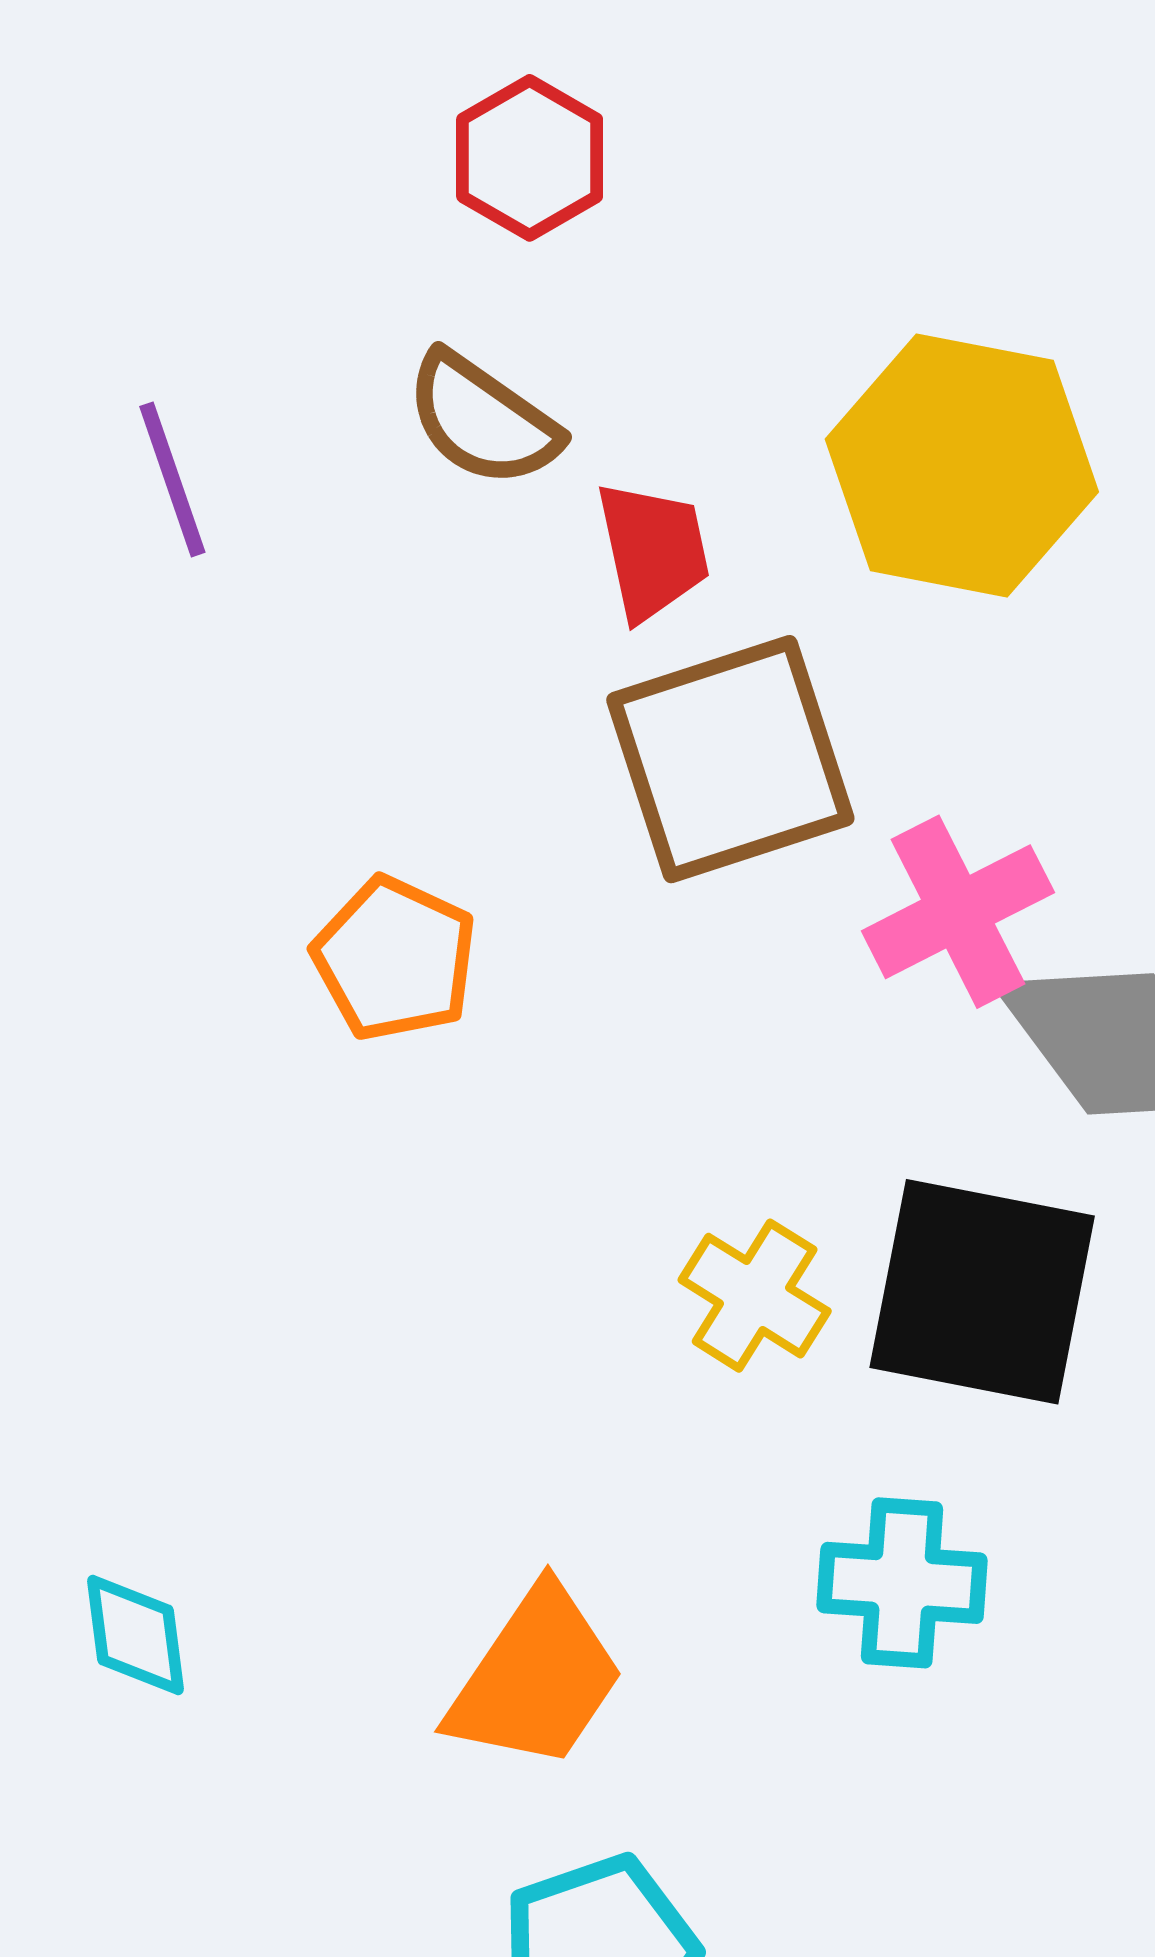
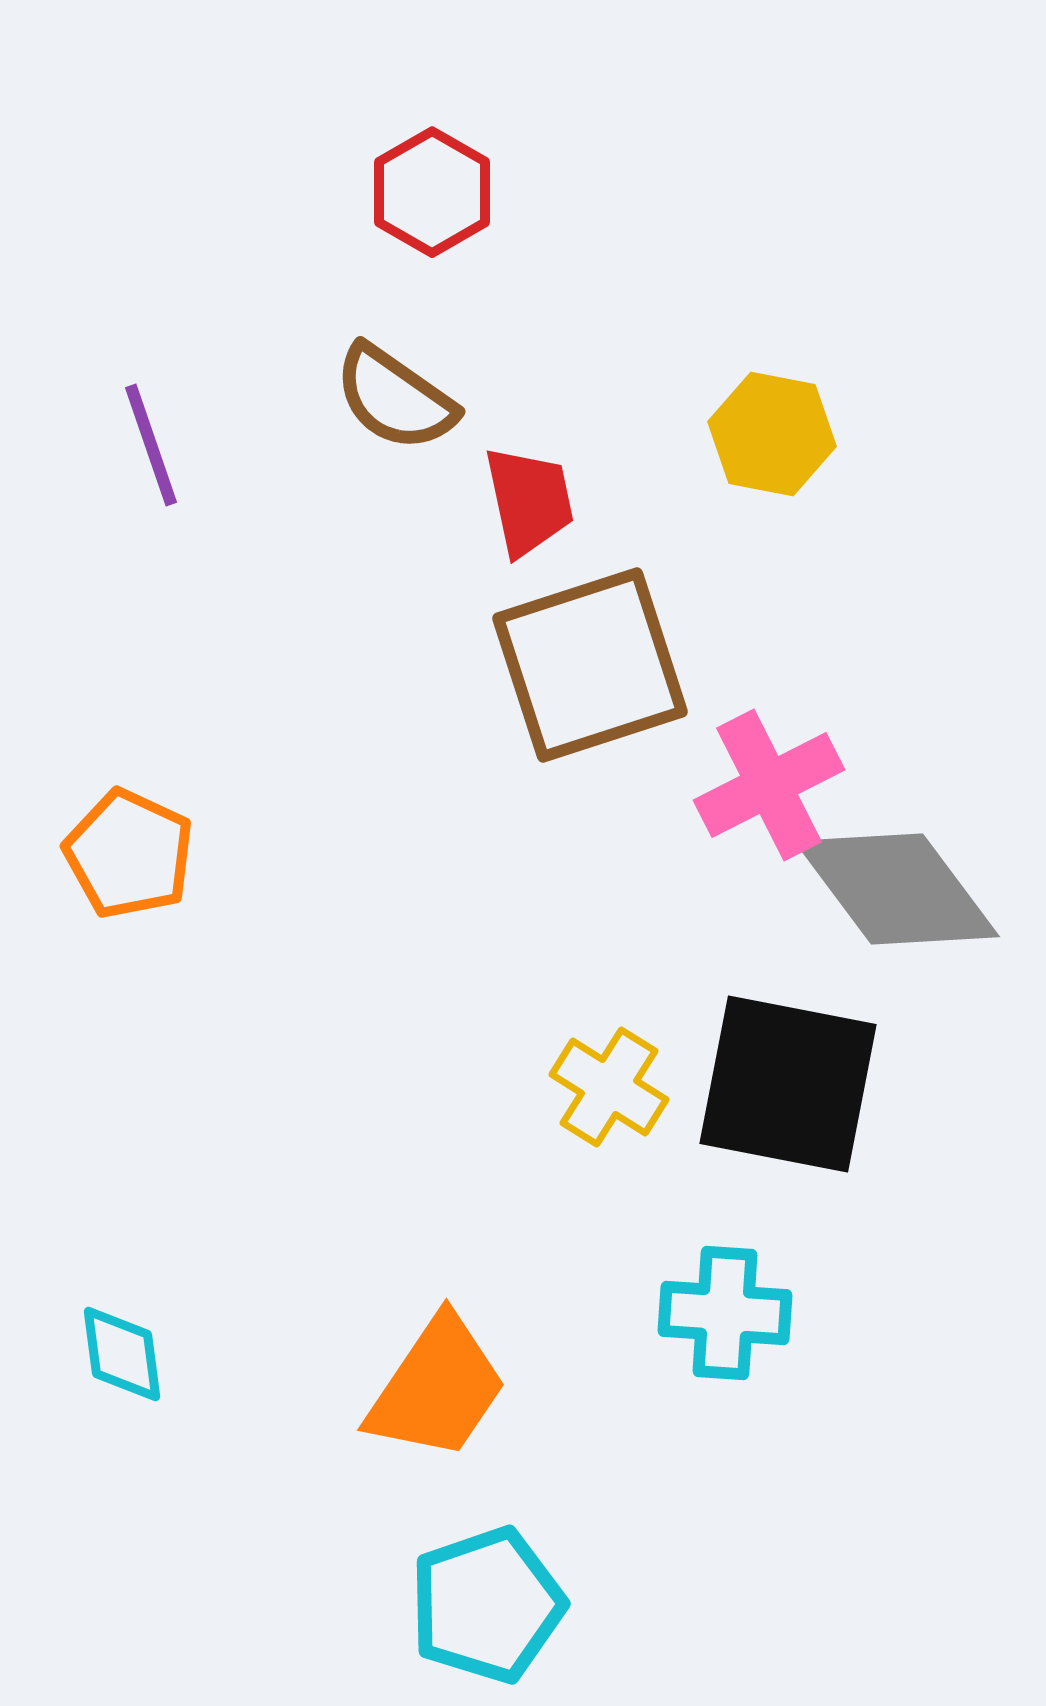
yellow hexagon: (962, 465) -> (772, 434), size x0.6
orange pentagon: (395, 959) -> (129, 854), moved

